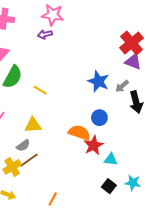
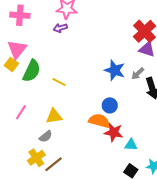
blue circle: (99, 118) -> (110, 105), moved
red star: (94, 145) -> (114, 132), turned -30
brown line: (29, 160) -> (54, 164), moved

